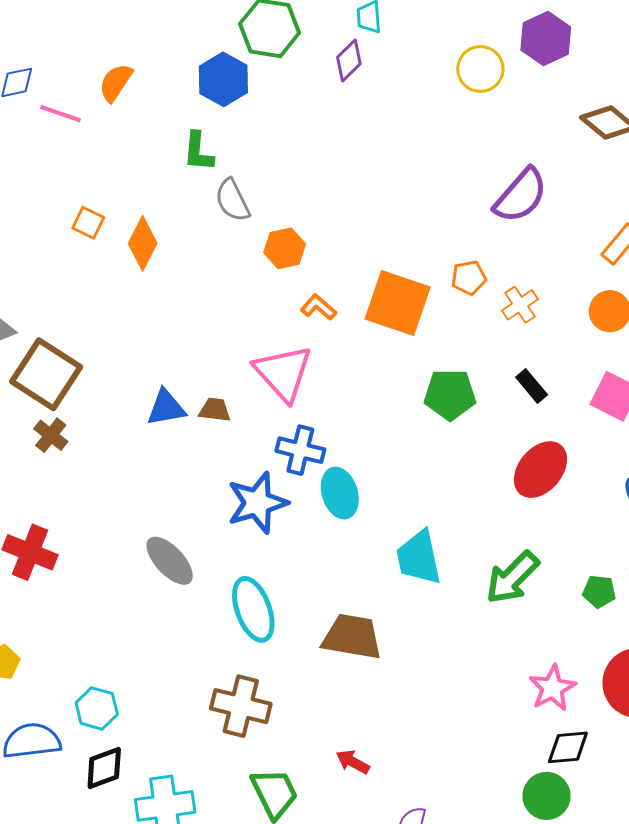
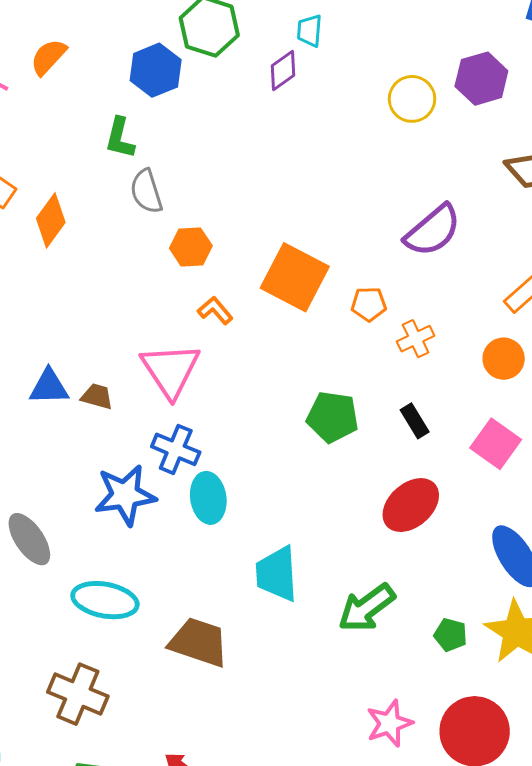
orange square: (398, 303) -> (295, 277), moved
cyan ellipse: (253, 609) -> (105, 600), turned -68

